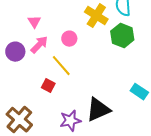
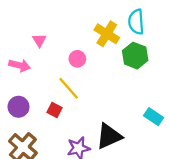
pink arrow: (39, 45) -> (20, 65), moved, turned 60
purple circle: (15, 52) -> (19, 107), moved

